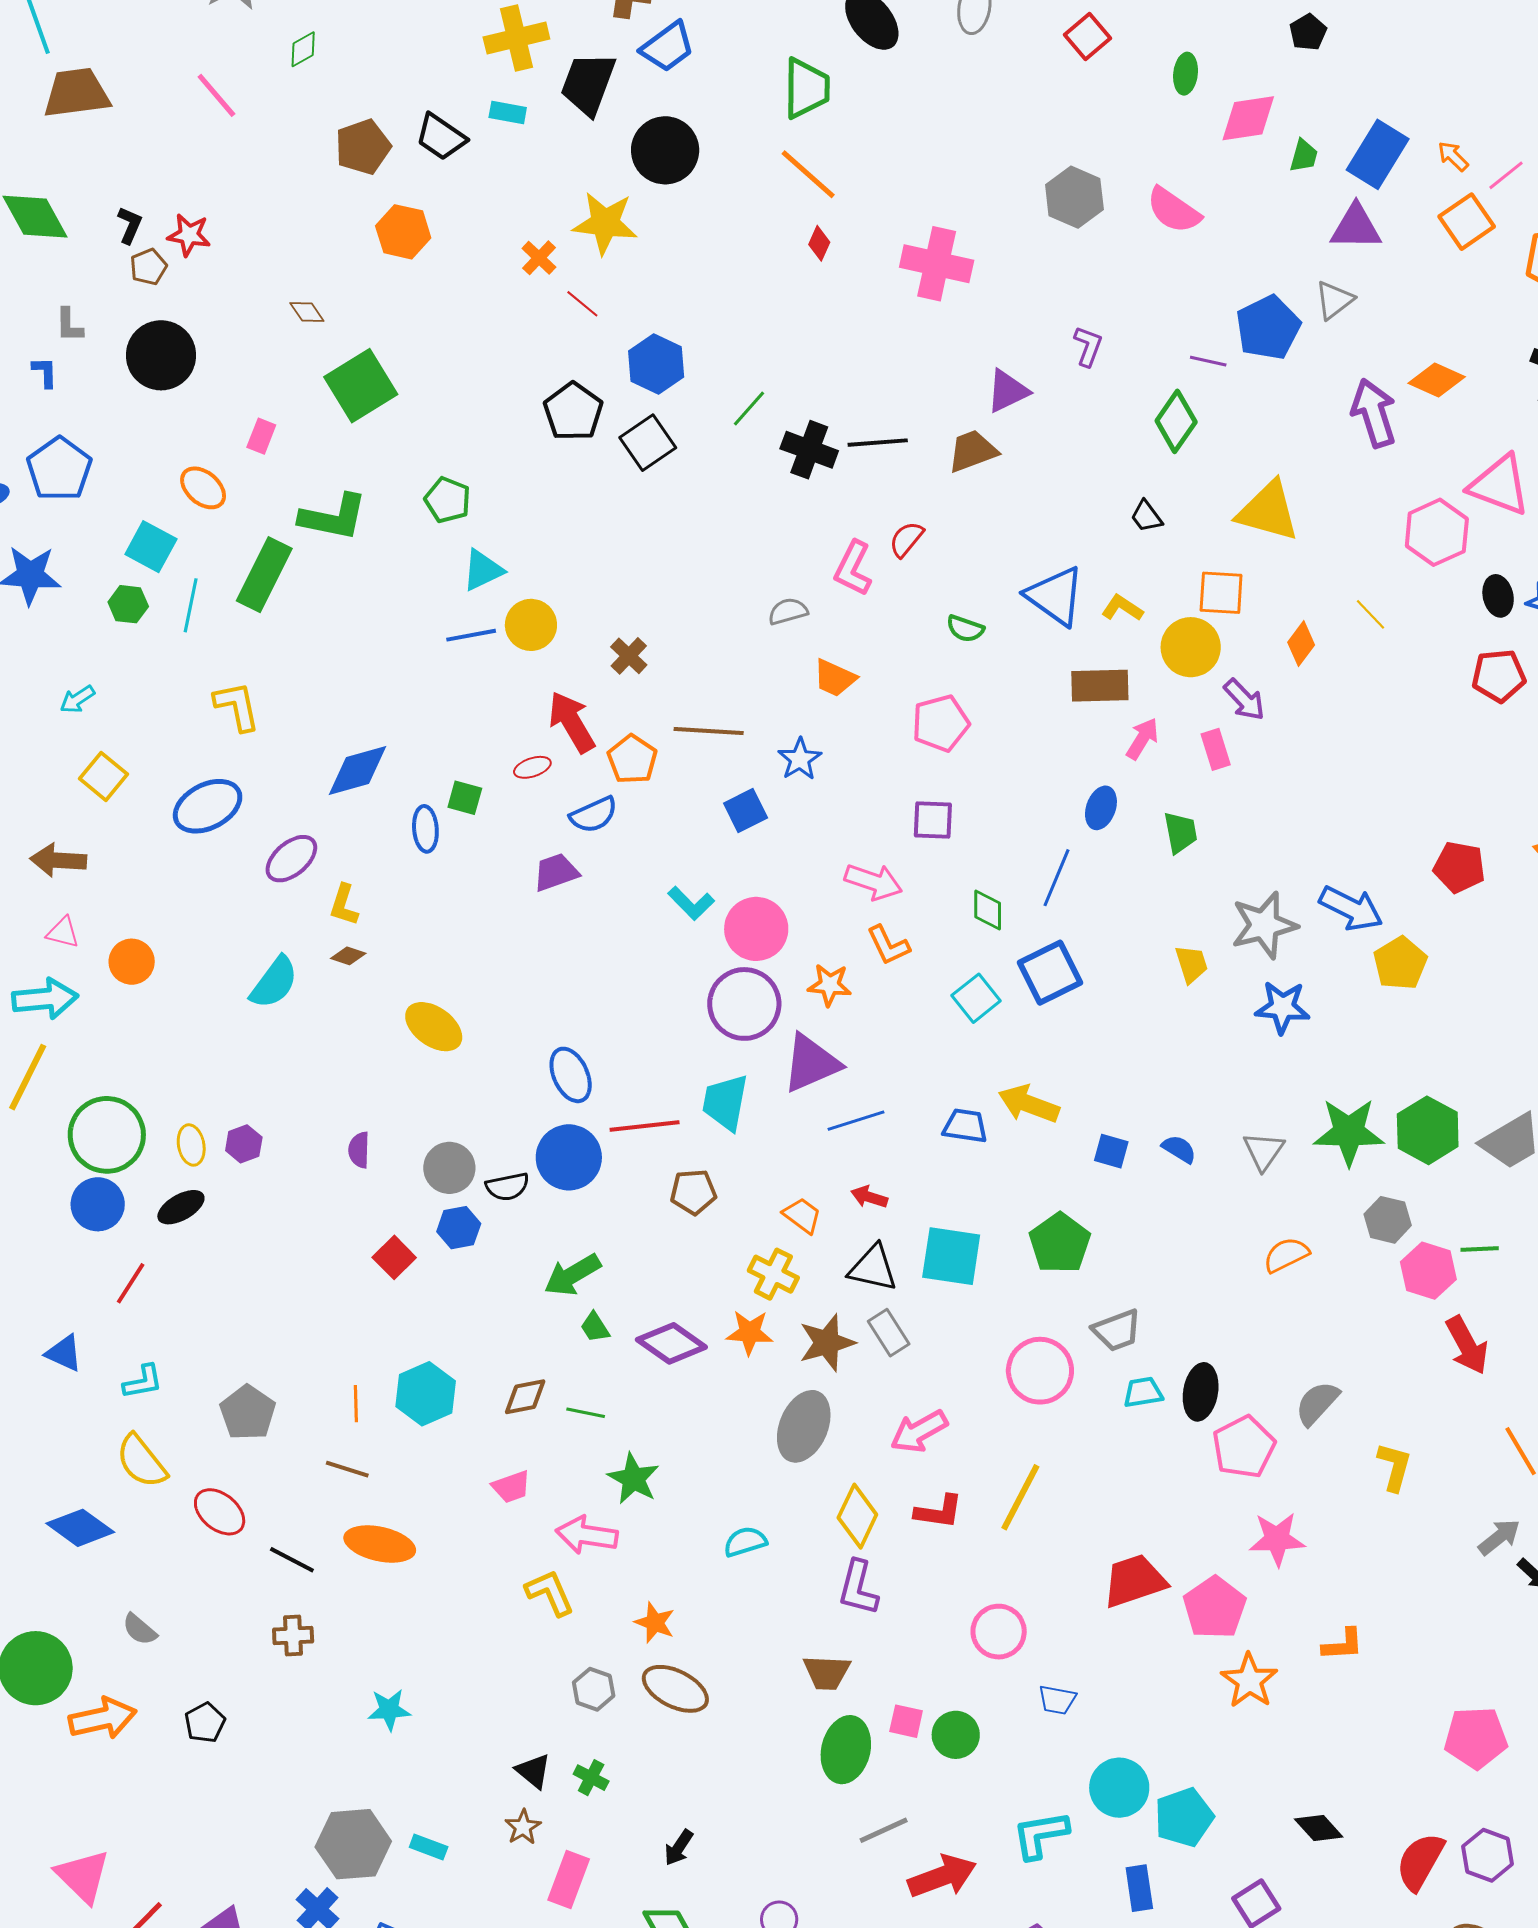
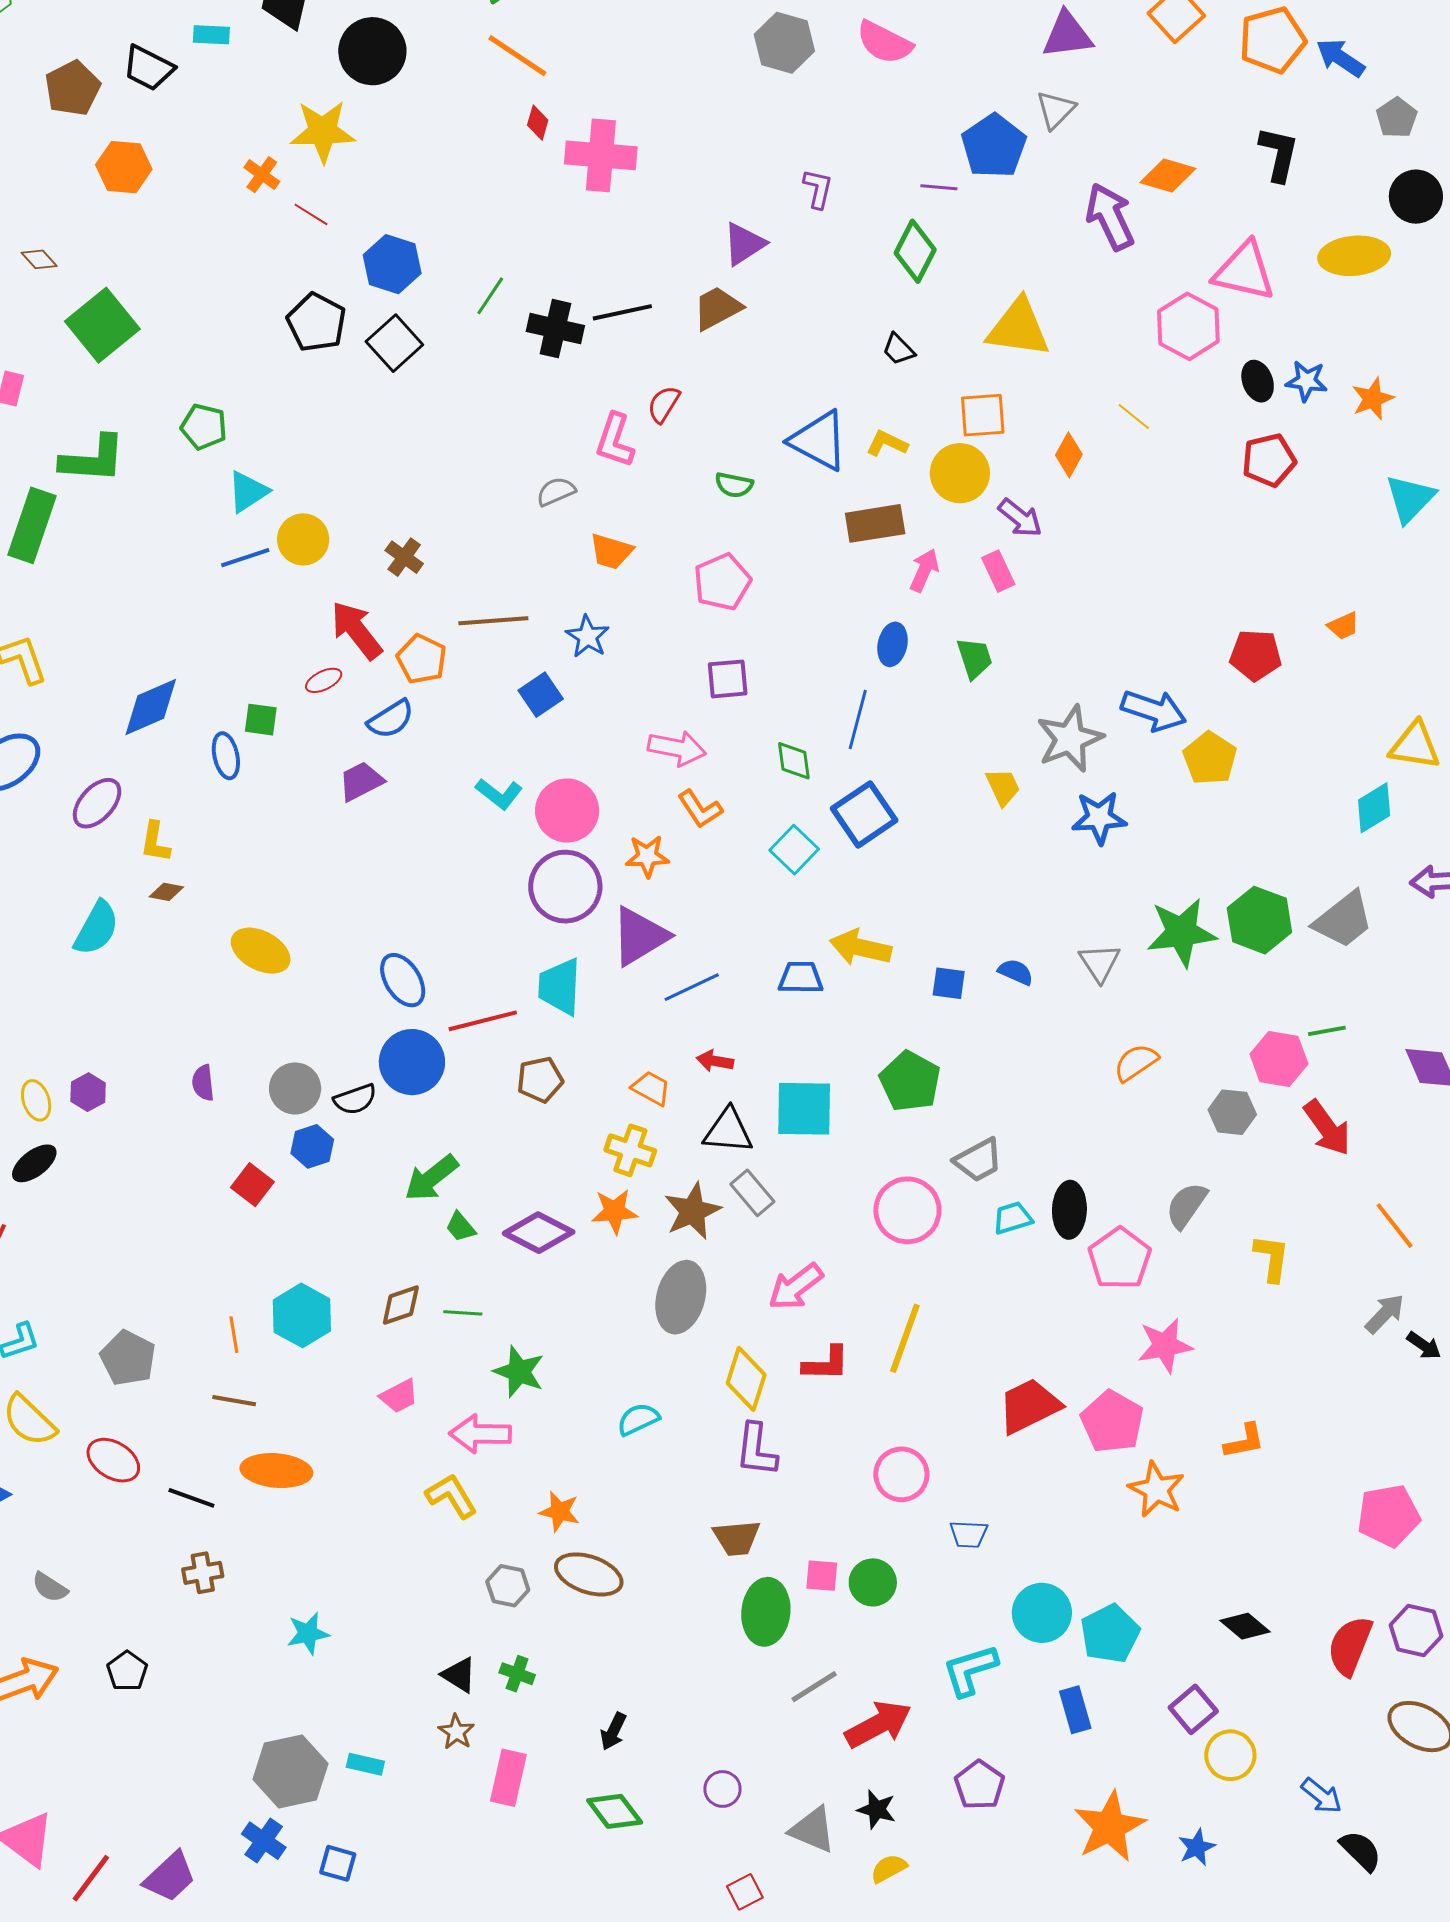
pink cross: (937, 264) -> (601, 155), moved
gray hexagon: (1388, 1220) -> (1232, 1112), moved

